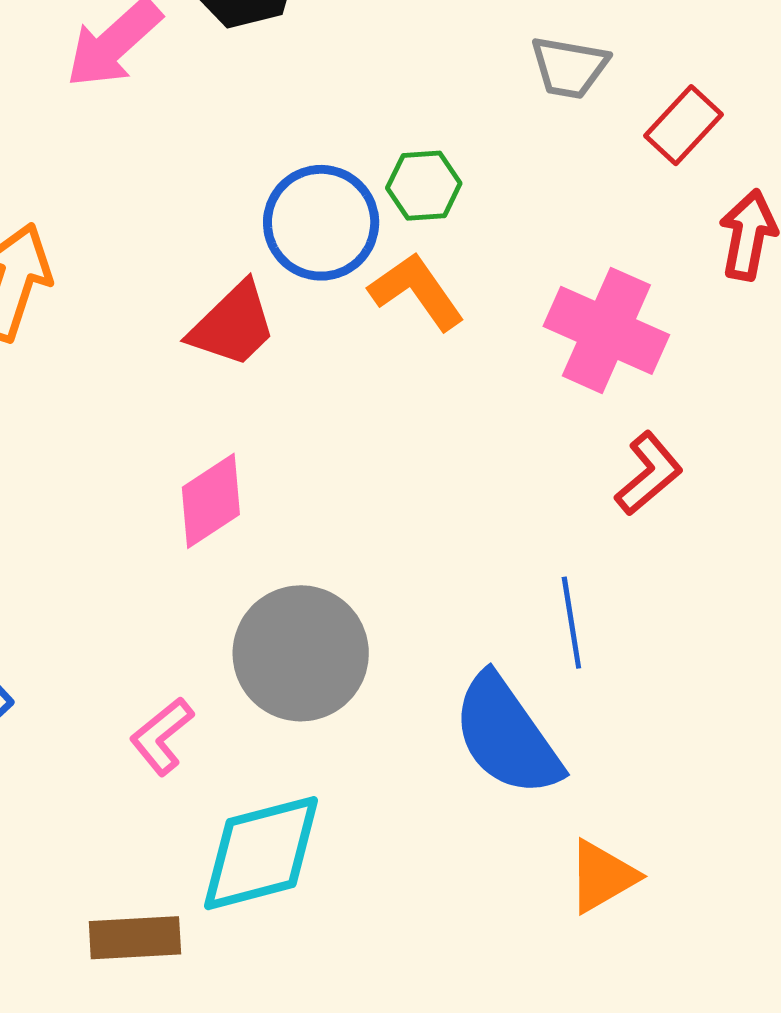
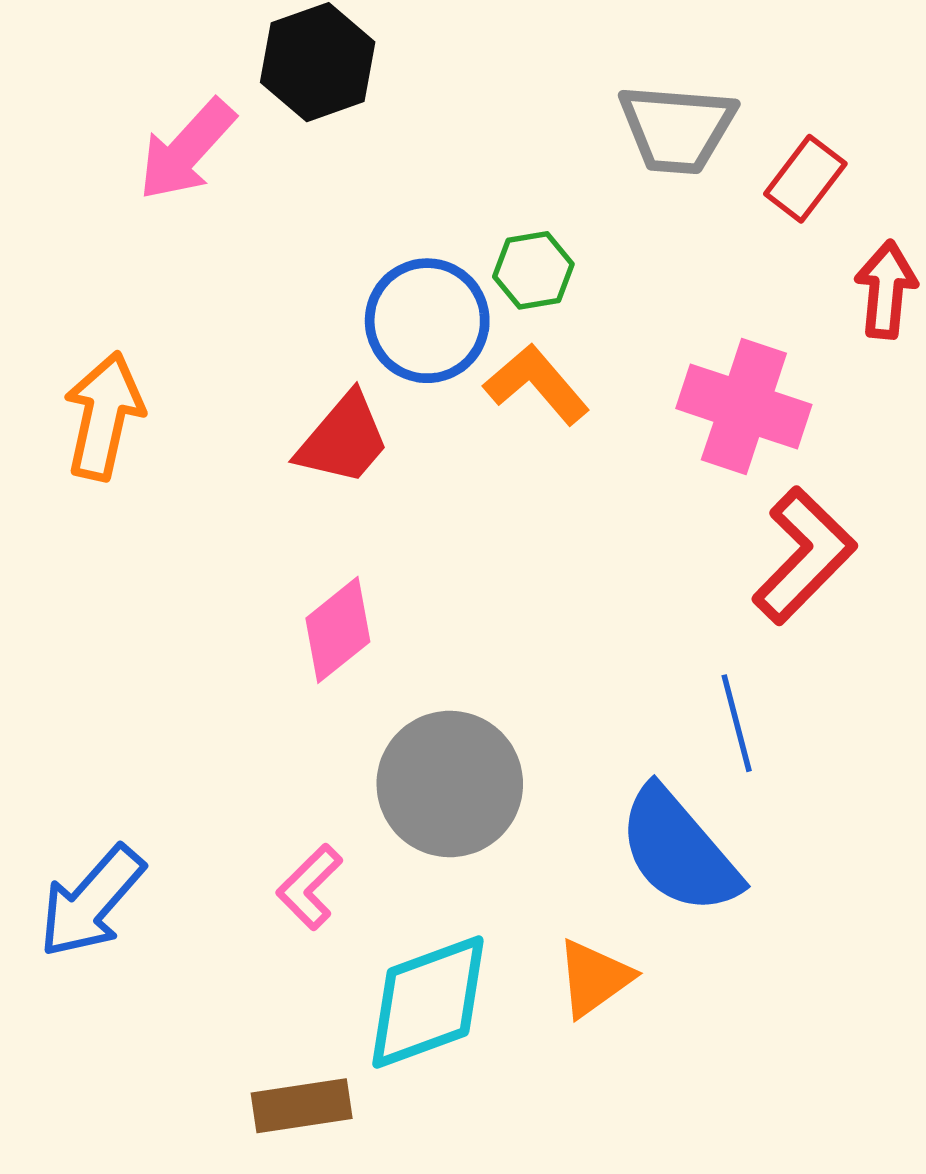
gray trapezoid: (569, 67) -> (677, 129), size x1.4
red L-shape: (649, 474) -> (804, 556), size x1.5
orange triangle: (602, 876) -> (594, 978), moved

